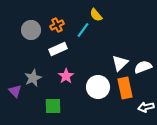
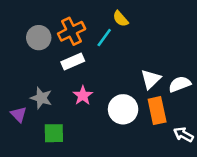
orange cross: (57, 25) -> (71, 31), size x1.5
gray star: (33, 78) -> (41, 98), turned -30
green square: (53, 106) -> (54, 133), moved
white arrow: (146, 107) -> (183, 134), turned 42

